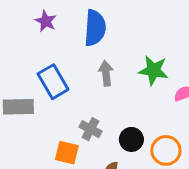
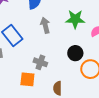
black circle: (131, 139) -> (75, 53), moved

